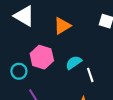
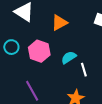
cyan circle: (19, 71) -> (11, 47), moved

